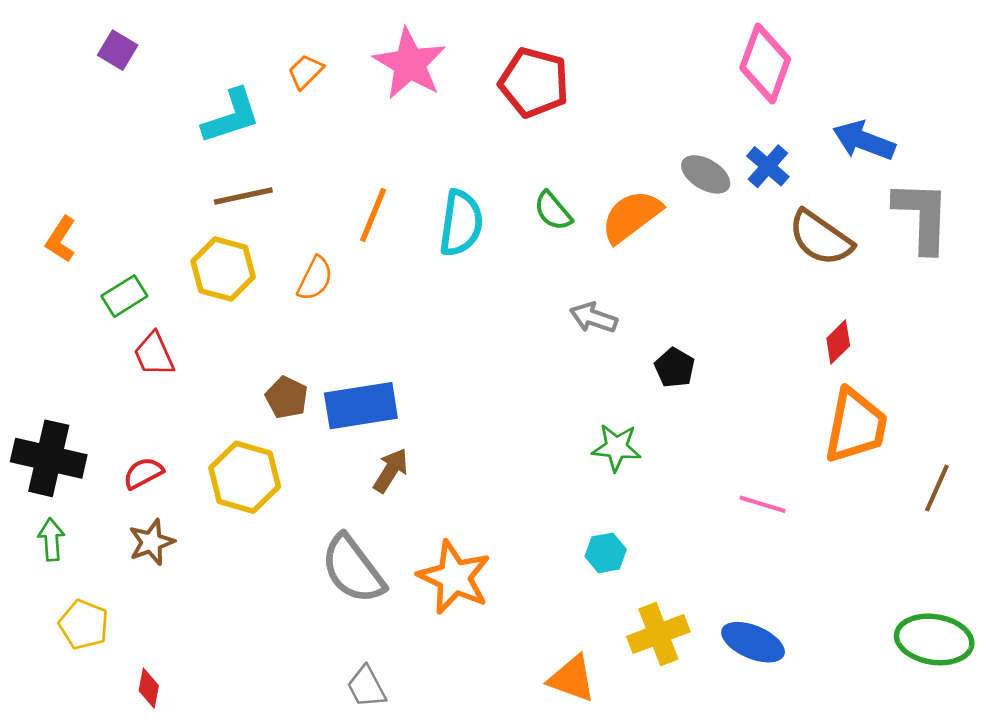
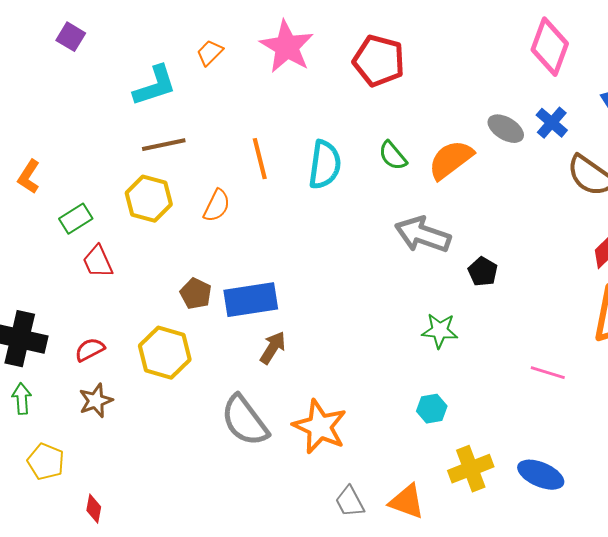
orange line: (373, 215) -> (260, 159), turned -36
gray arrow: (593, 318) -> (423, 235), size x1.6
gray trapezoid: (366, 687) -> (350, 502), moved

